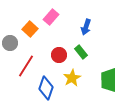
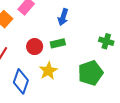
green rectangle: (81, 52) -> (58, 43), turned -64

